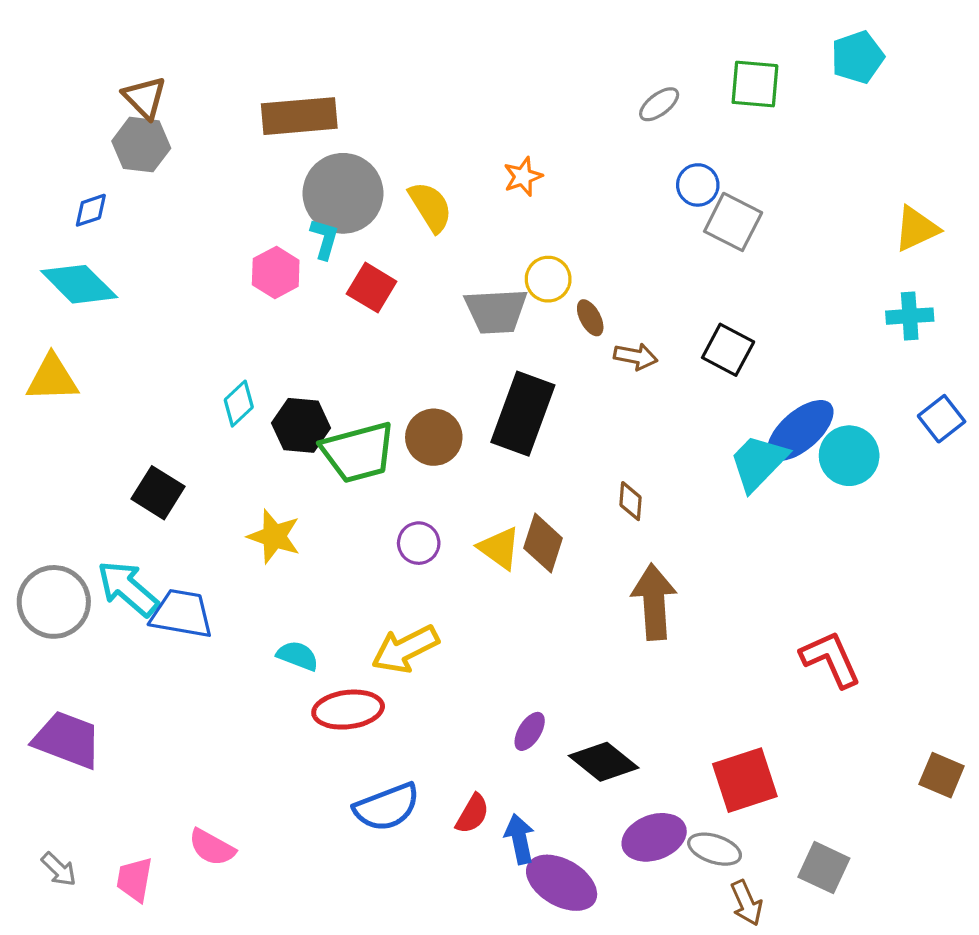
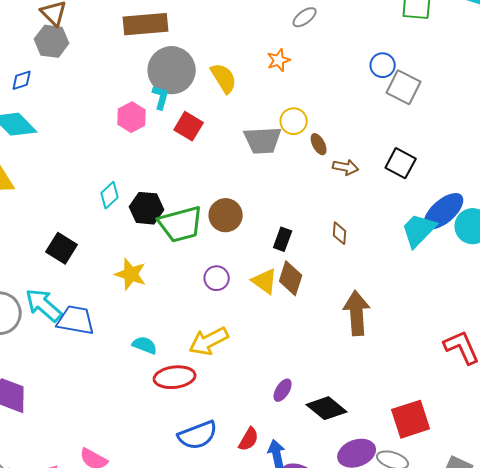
gray ellipse: (659, 104) -> (305, 17), moved
black rectangle: (523, 414) -> (283, 239), moved, size x0.5
brown diamond: (631, 501) -> (340, 233), moved

